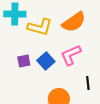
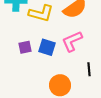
blue square: (46, 61) -> (47, 47), turned -30

